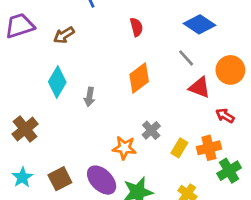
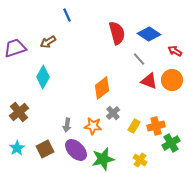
purple trapezoid: (20, 26) -> (15, 48), moved
red semicircle: (136, 27) -> (117, 33), moved, size x1.6
orange circle: (230, 70) -> (172, 80), moved
orange diamond: (139, 78) -> (102, 88), moved
gray arrow: (89, 97) -> (67, 125), moved
red arrow: (225, 116) -> (175, 51), moved

